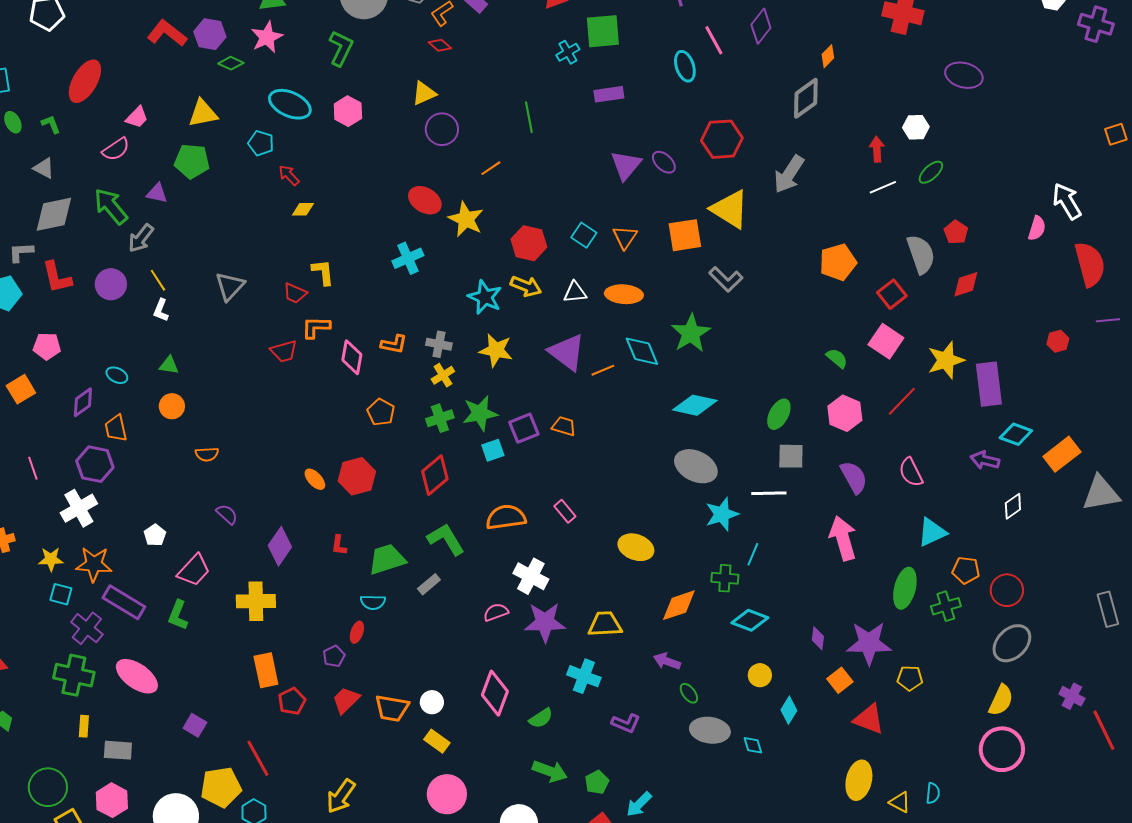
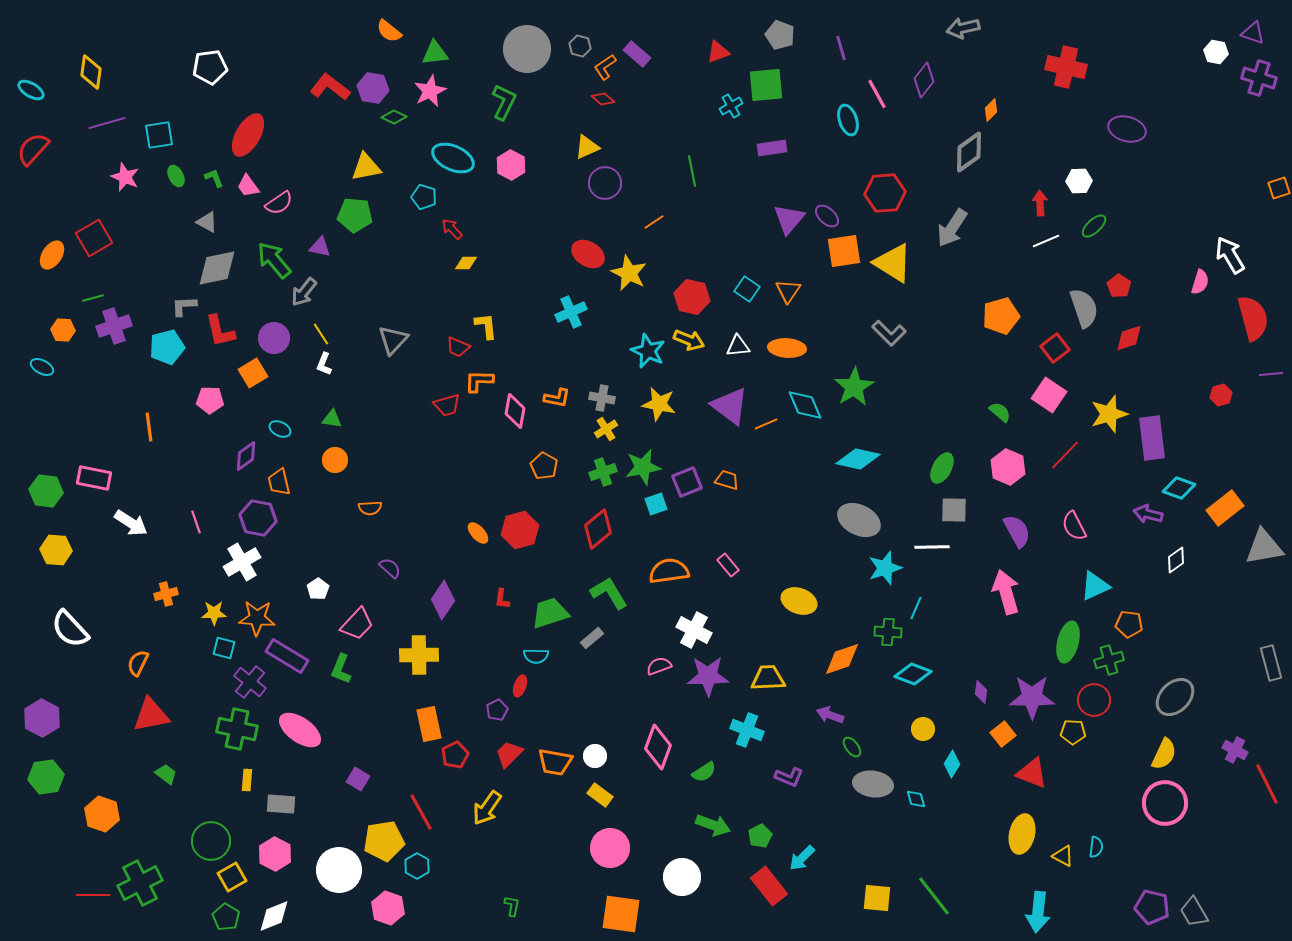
pink trapezoid: (137, 117) -> (248, 186), moved, turned 100
orange square: (685, 235) -> (844, 251), moved
orange square: (21, 389) -> (253, 373), moved
red circle: (1007, 590) -> (1094, 700), moved
yellow arrow: (341, 796) -> (487, 808), moved

